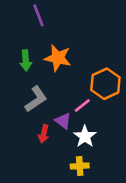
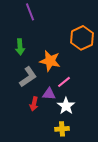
orange star: (58, 58) -> (50, 61), moved
orange hexagon: (105, 84) -> (82, 38), moved
purple triangle: (63, 121) -> (49, 94), turned -32

